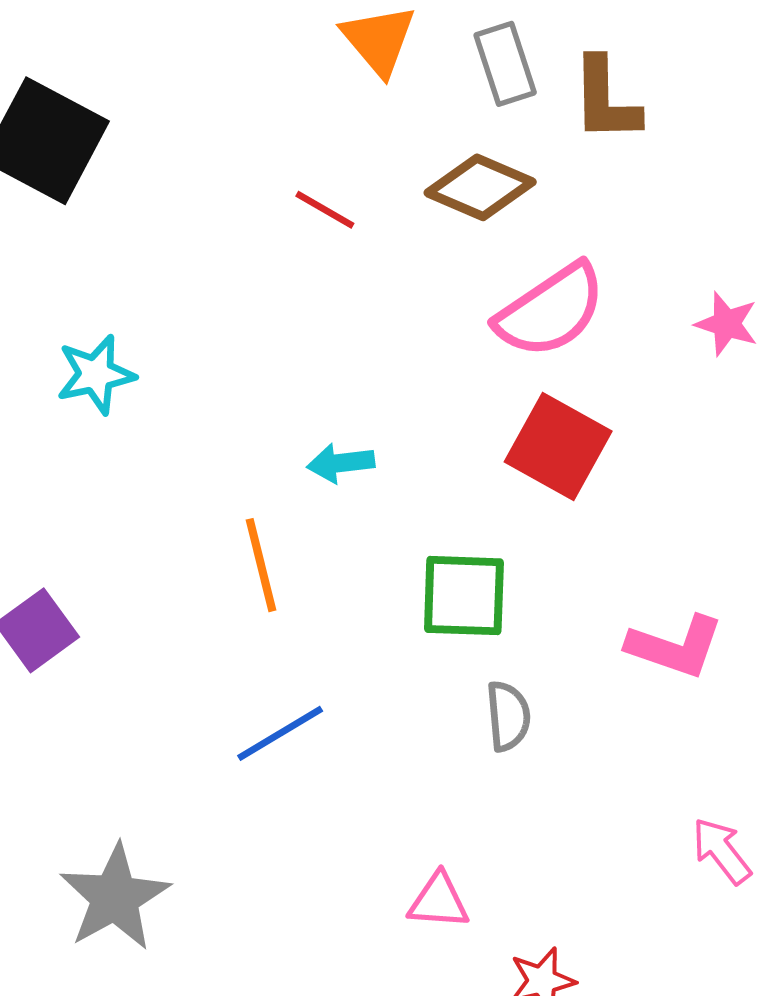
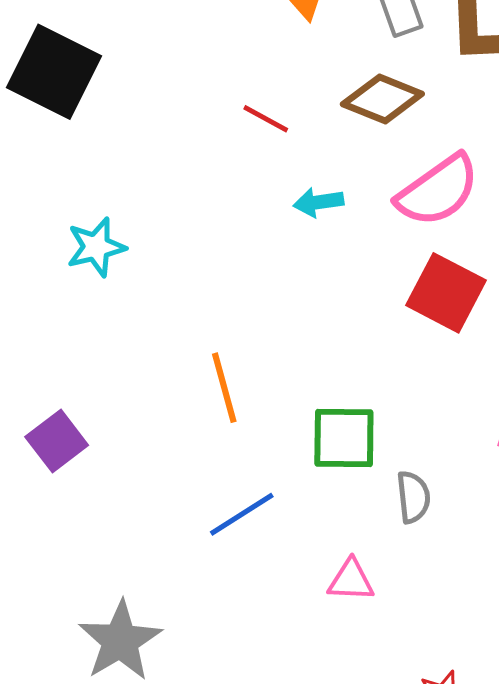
cyan arrow: (341, 463) -> (318, 202), moved
green square: (464, 596) -> (344, 438), moved
pink triangle: (439, 901) -> (351, 580), moved

